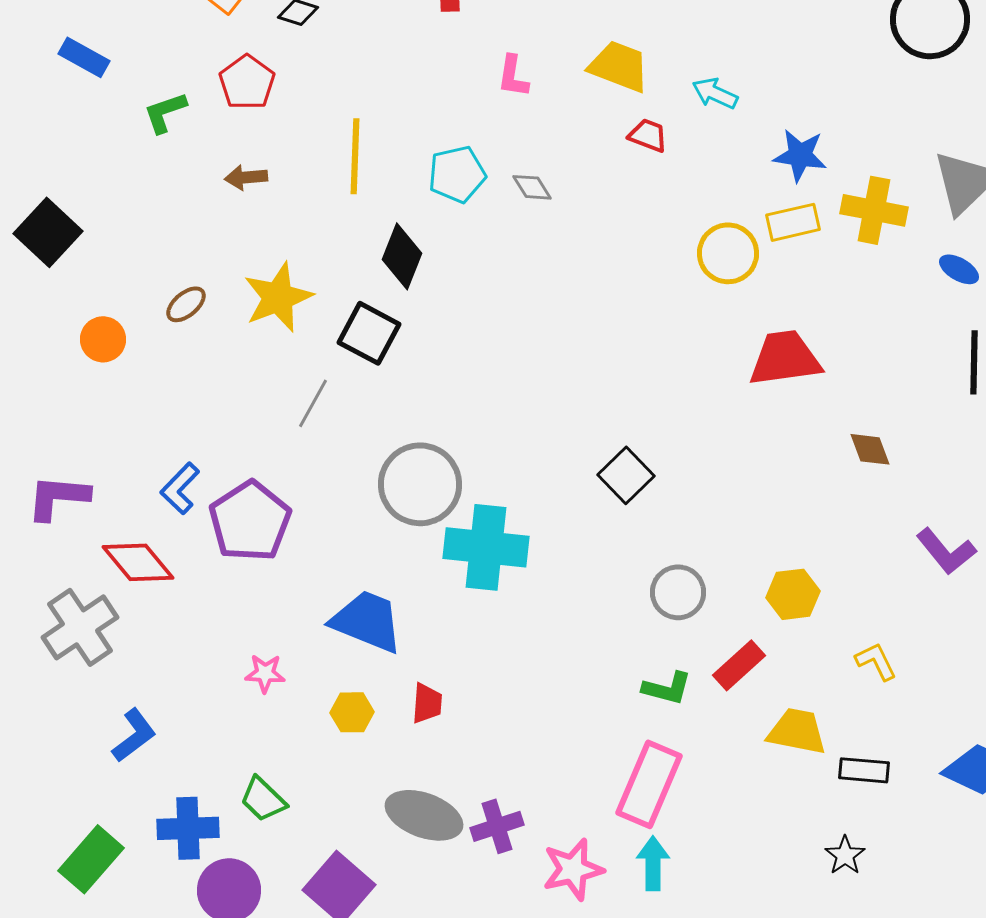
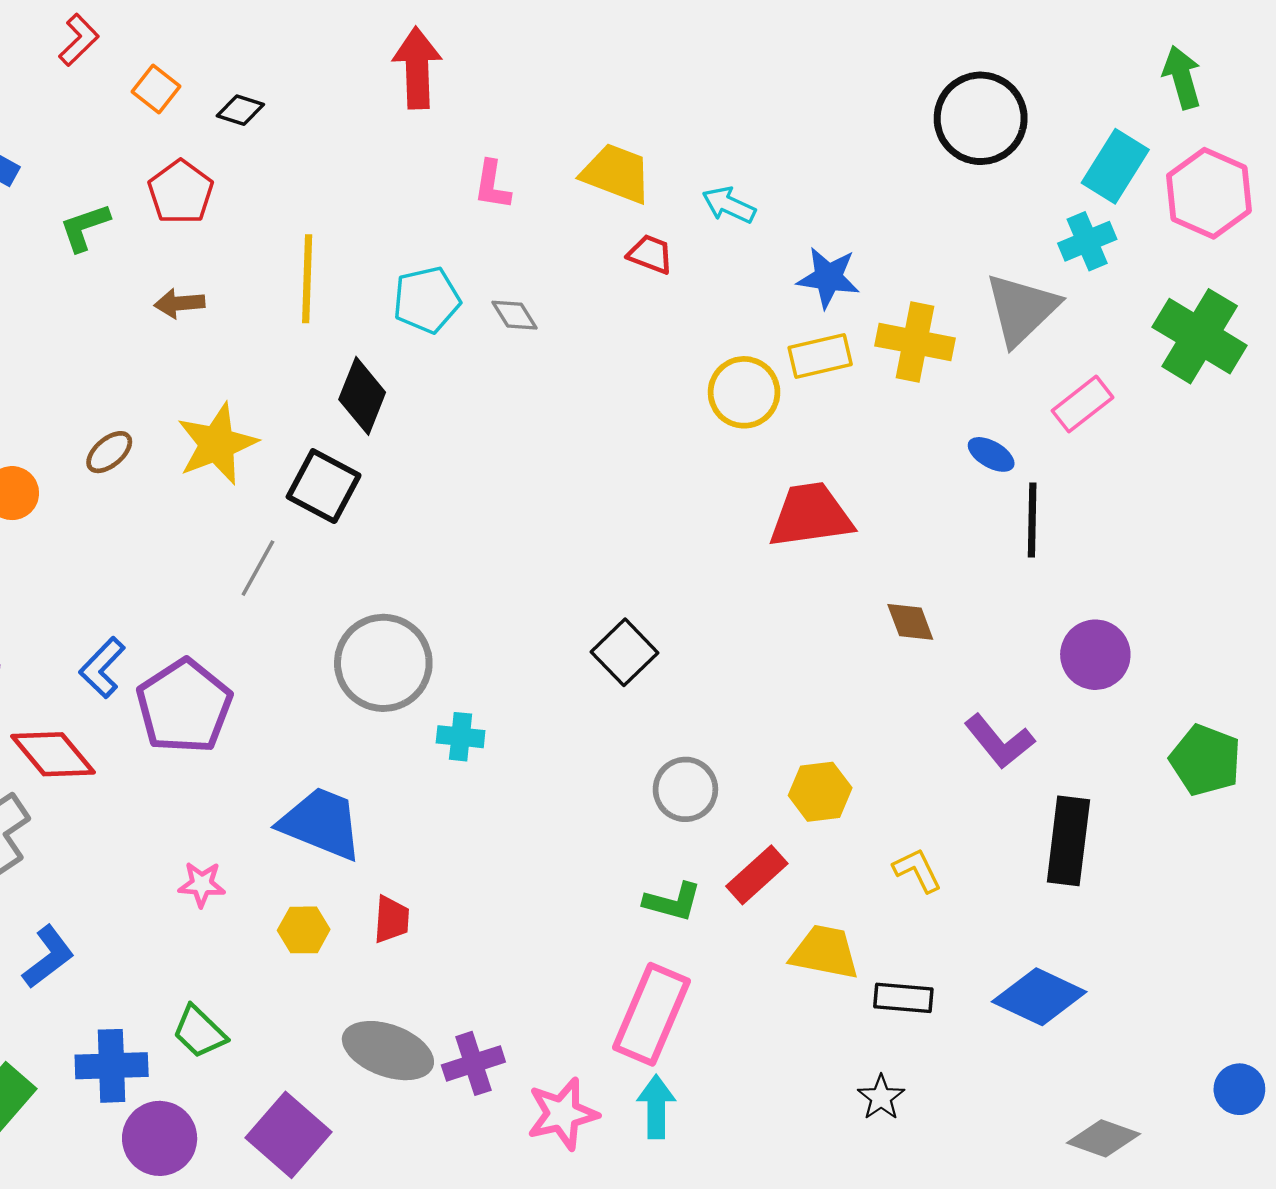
blue ellipse: (959, 269) -> (991, 454), moved
cyan cross: (486, 547) -> (461, 737), size x0.5

